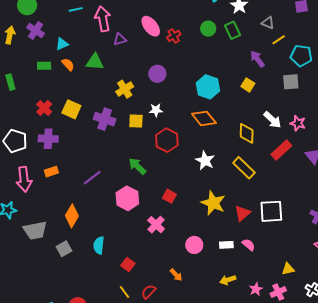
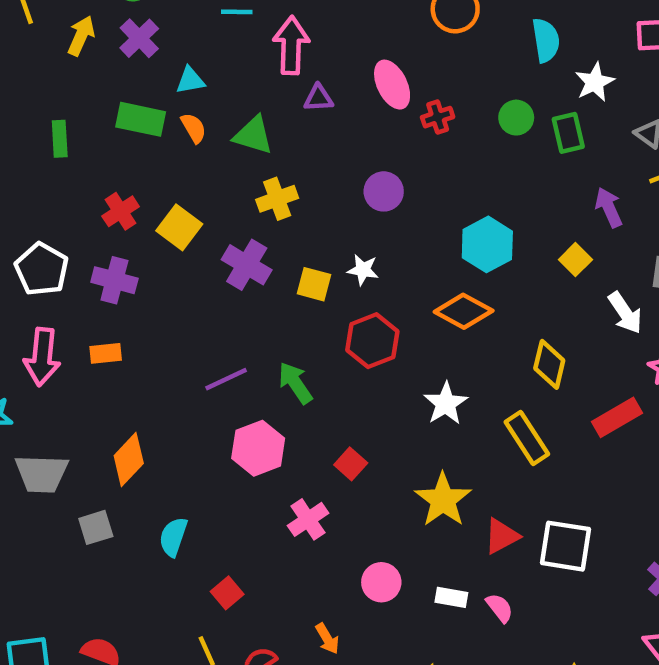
green rectangle: (44, 66) -> (141, 119), size x1.5
yellow cross: (125, 89) -> (277, 199), moved
orange diamond: (204, 118) -> (464, 311), turned -35
white arrow: (272, 120) -> (625, 313), moved
purple line: (92, 178) -> (226, 379), moved

